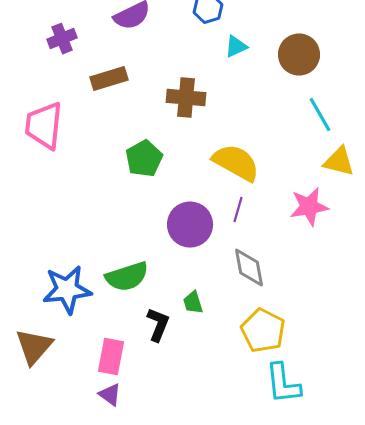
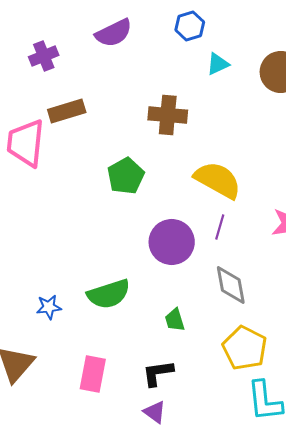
brown rectangle: (109, 79) -> (67, 111), moved
blue star: (67, 290) -> (49, 307), size x0.5
black L-shape: (158, 325) -> (158, 373), moved, turned -120
purple triangle: (110, 395) -> (155, 412), moved

